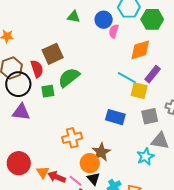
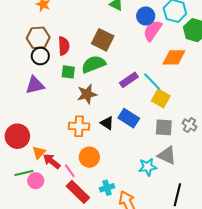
pink semicircle: (114, 31) -> (153, 31), size x1.5
brown square: (53, 54) -> (103, 40), moved, turned 35
purple rectangle: (153, 74) -> (129, 80), moved
black circle: (18, 84) -> (40, 56), size x0.7
purple triangle: (21, 112) -> (35, 85), turned -36
brown star: (101, 152) -> (87, 94), moved
black triangle: (93, 179) -> (107, 123), moved, turned -32

